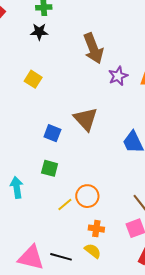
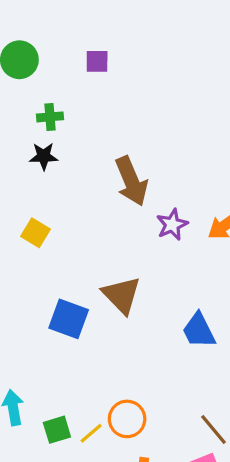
blue square: (52, 133) -> (69, 319), size x1.4
green square: (50, 168) -> (57, 430), moved, turned -30

